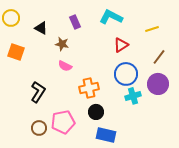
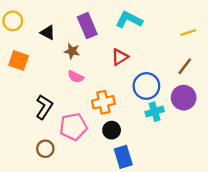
purple rectangle: (75, 22) -> (87, 26), size x1.5
yellow line: (152, 29) -> (188, 33), moved
red triangle: (121, 45) -> (120, 57), moved
pink pentagon: (63, 122) -> (73, 127), moved
blue rectangle: (106, 135) -> (123, 157), turned 60

